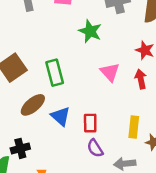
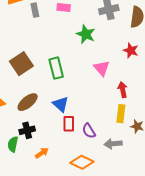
red arrow: (141, 79) -> (123, 90), moved
brown ellipse: (33, 105) -> (28, 102), moved
red rectangle: (90, 123) -> (69, 124), moved

